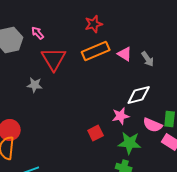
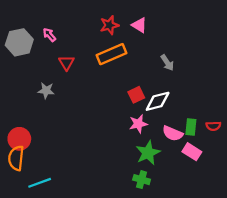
pink triangle: (125, 54) -> (139, 25), moved
red triangle: (54, 59) -> (66, 63), size x0.6
red square: (96, 133) -> (136, 95), moved
green star: (130, 143) -> (148, 153), turned -30

